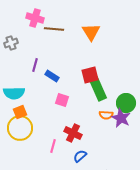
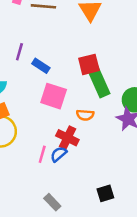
pink square: (62, 100) -> (54, 96), size x1.5
orange semicircle: (106, 115) -> (85, 115), moved
blue semicircle: (80, 156) -> (59, 154), moved

